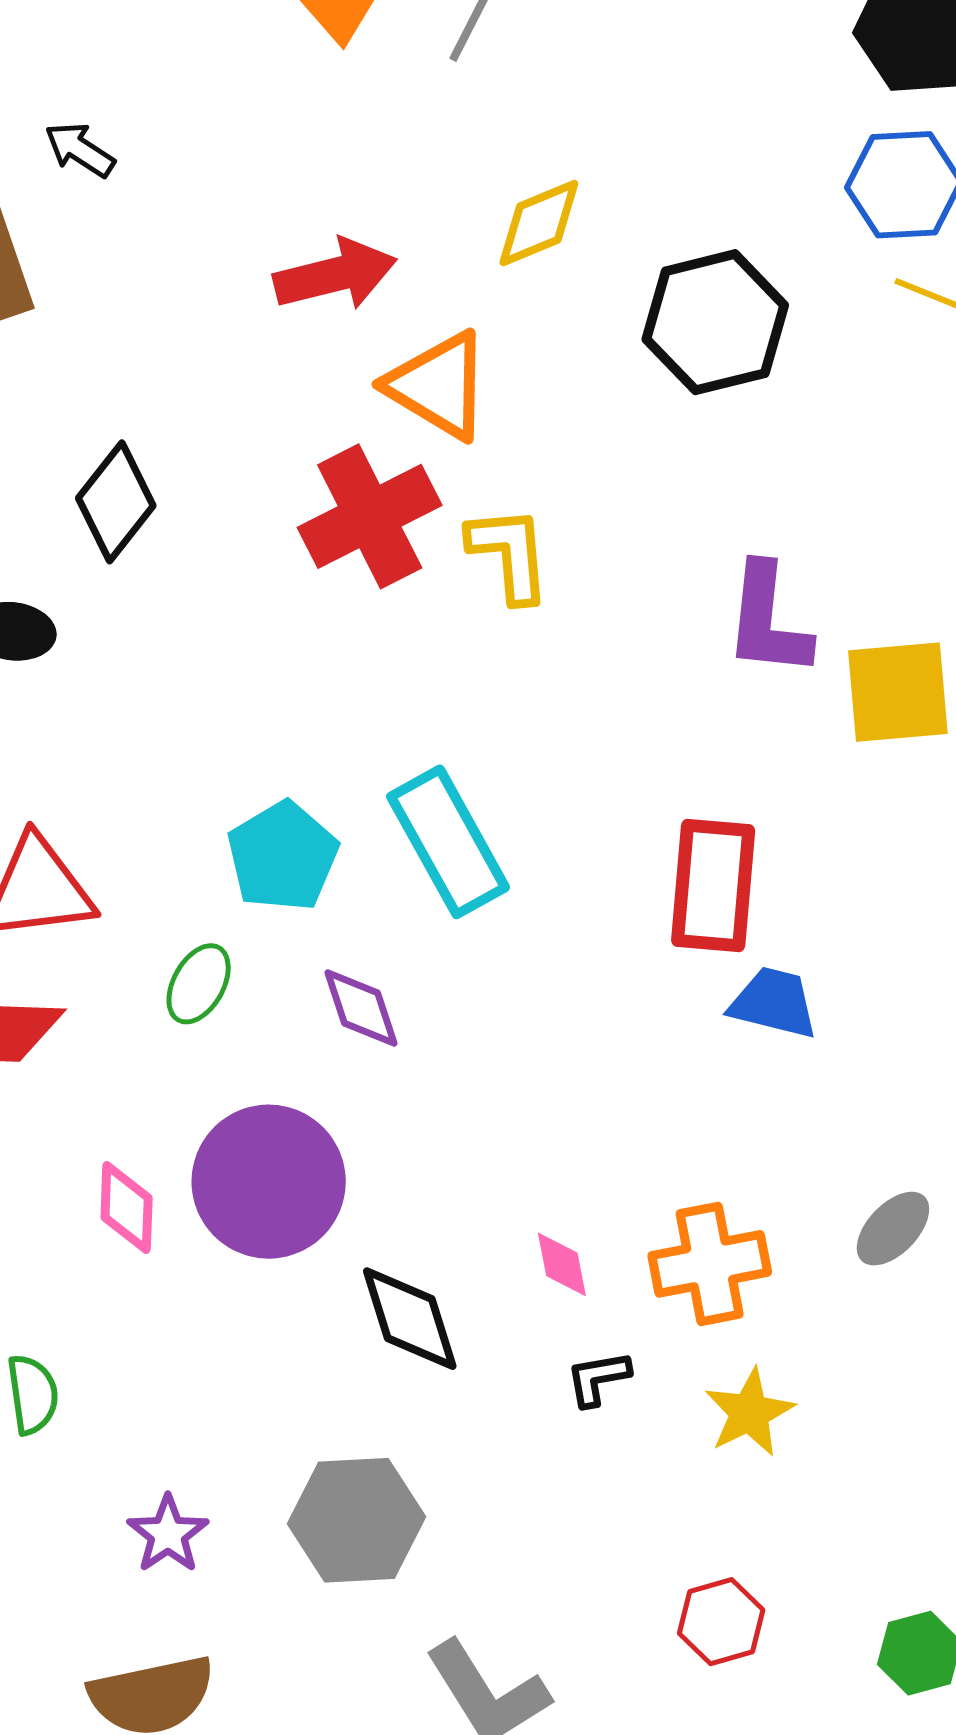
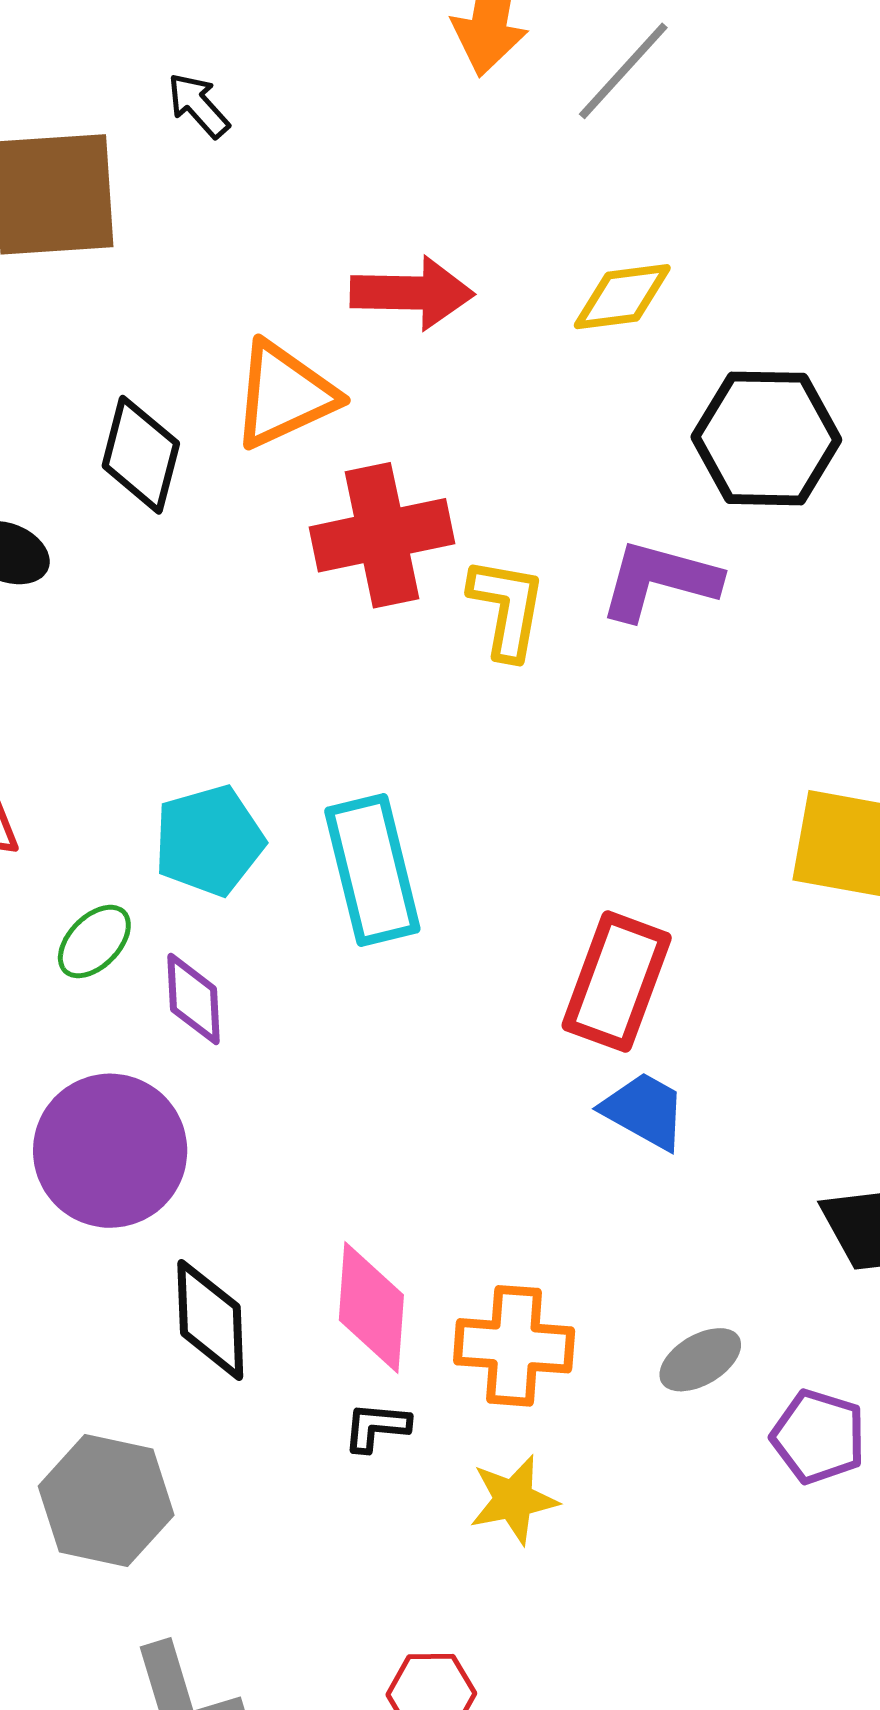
orange triangle: (438, 385) -> (284, 395), moved, turned 49
black diamond: (116, 502) -> (141, 455), turned -39
purple L-shape: (768, 620) -> (659, 580), moved, turned 84
purple diamond: (361, 1008) -> (193, 999), moved
pink diamond: (562, 1264) -> (371, 1308), size x1.8

